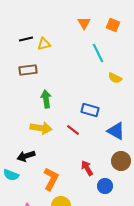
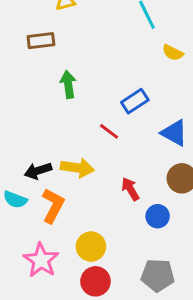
blue rectangle: (90, 110) -> (135, 101), turned -48
yellow arrow: (41, 128) -> (77, 168), moved
orange L-shape: (51, 179) -> (53, 206), moved

